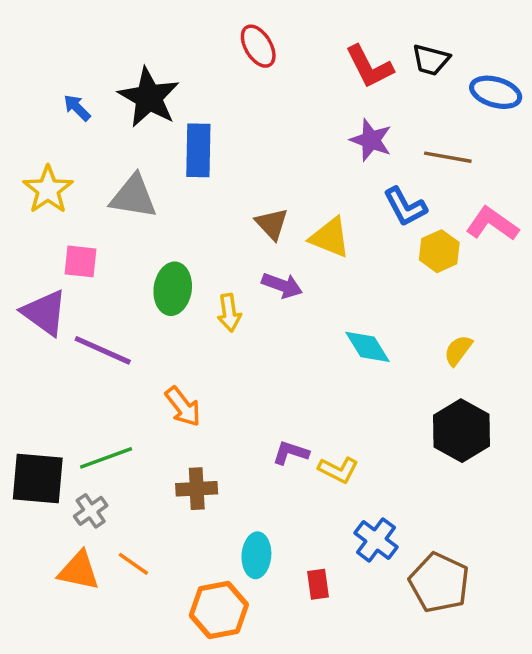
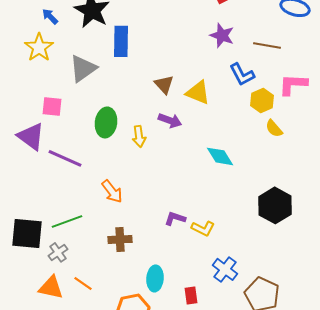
yellow star: (48, 190) -> (39, 47), moved
gray triangle: (133, 196) -> (83, 68), turned -44
pink L-shape: (492, 224) -> (293, 84), turned -32
yellow semicircle: (458, 350) -> (274, 128), moved, turned -78

